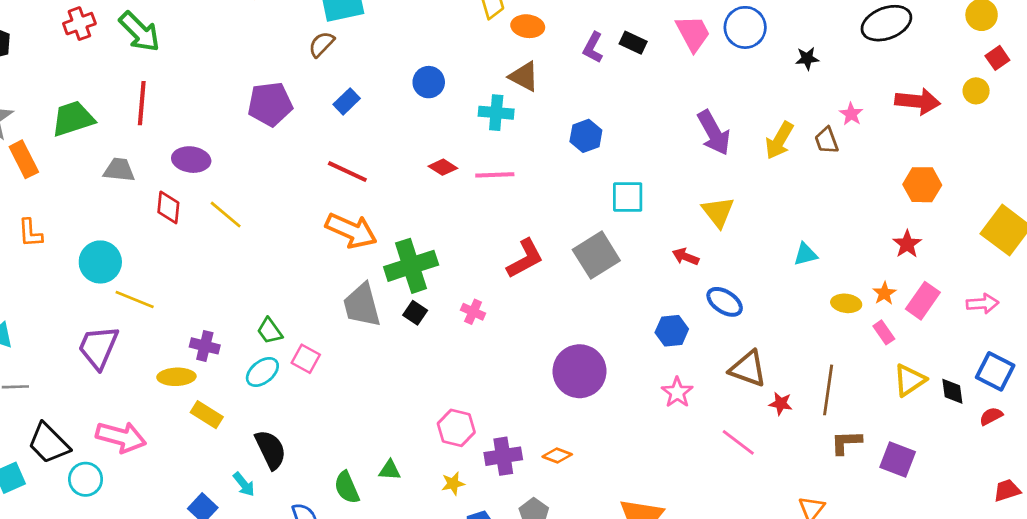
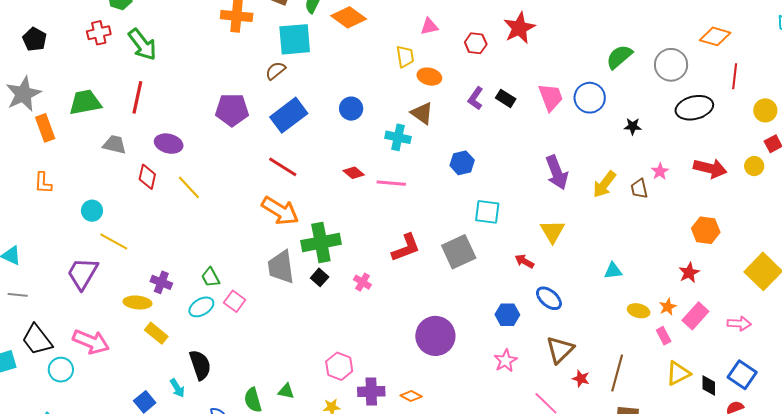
blue rectangle: (347, 101) -> (289, 115), size x1.8
cyan circle: (100, 262) -> (92, 211), size x0.7
brown triangle: (748, 369) -> (560, 350), turned 48

